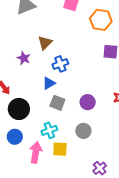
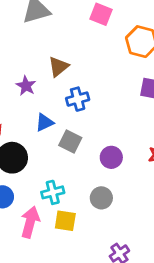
blue triangle: (49, 83) -> (44, 122), moved
gray square: (57, 103) -> (70, 142), moved

